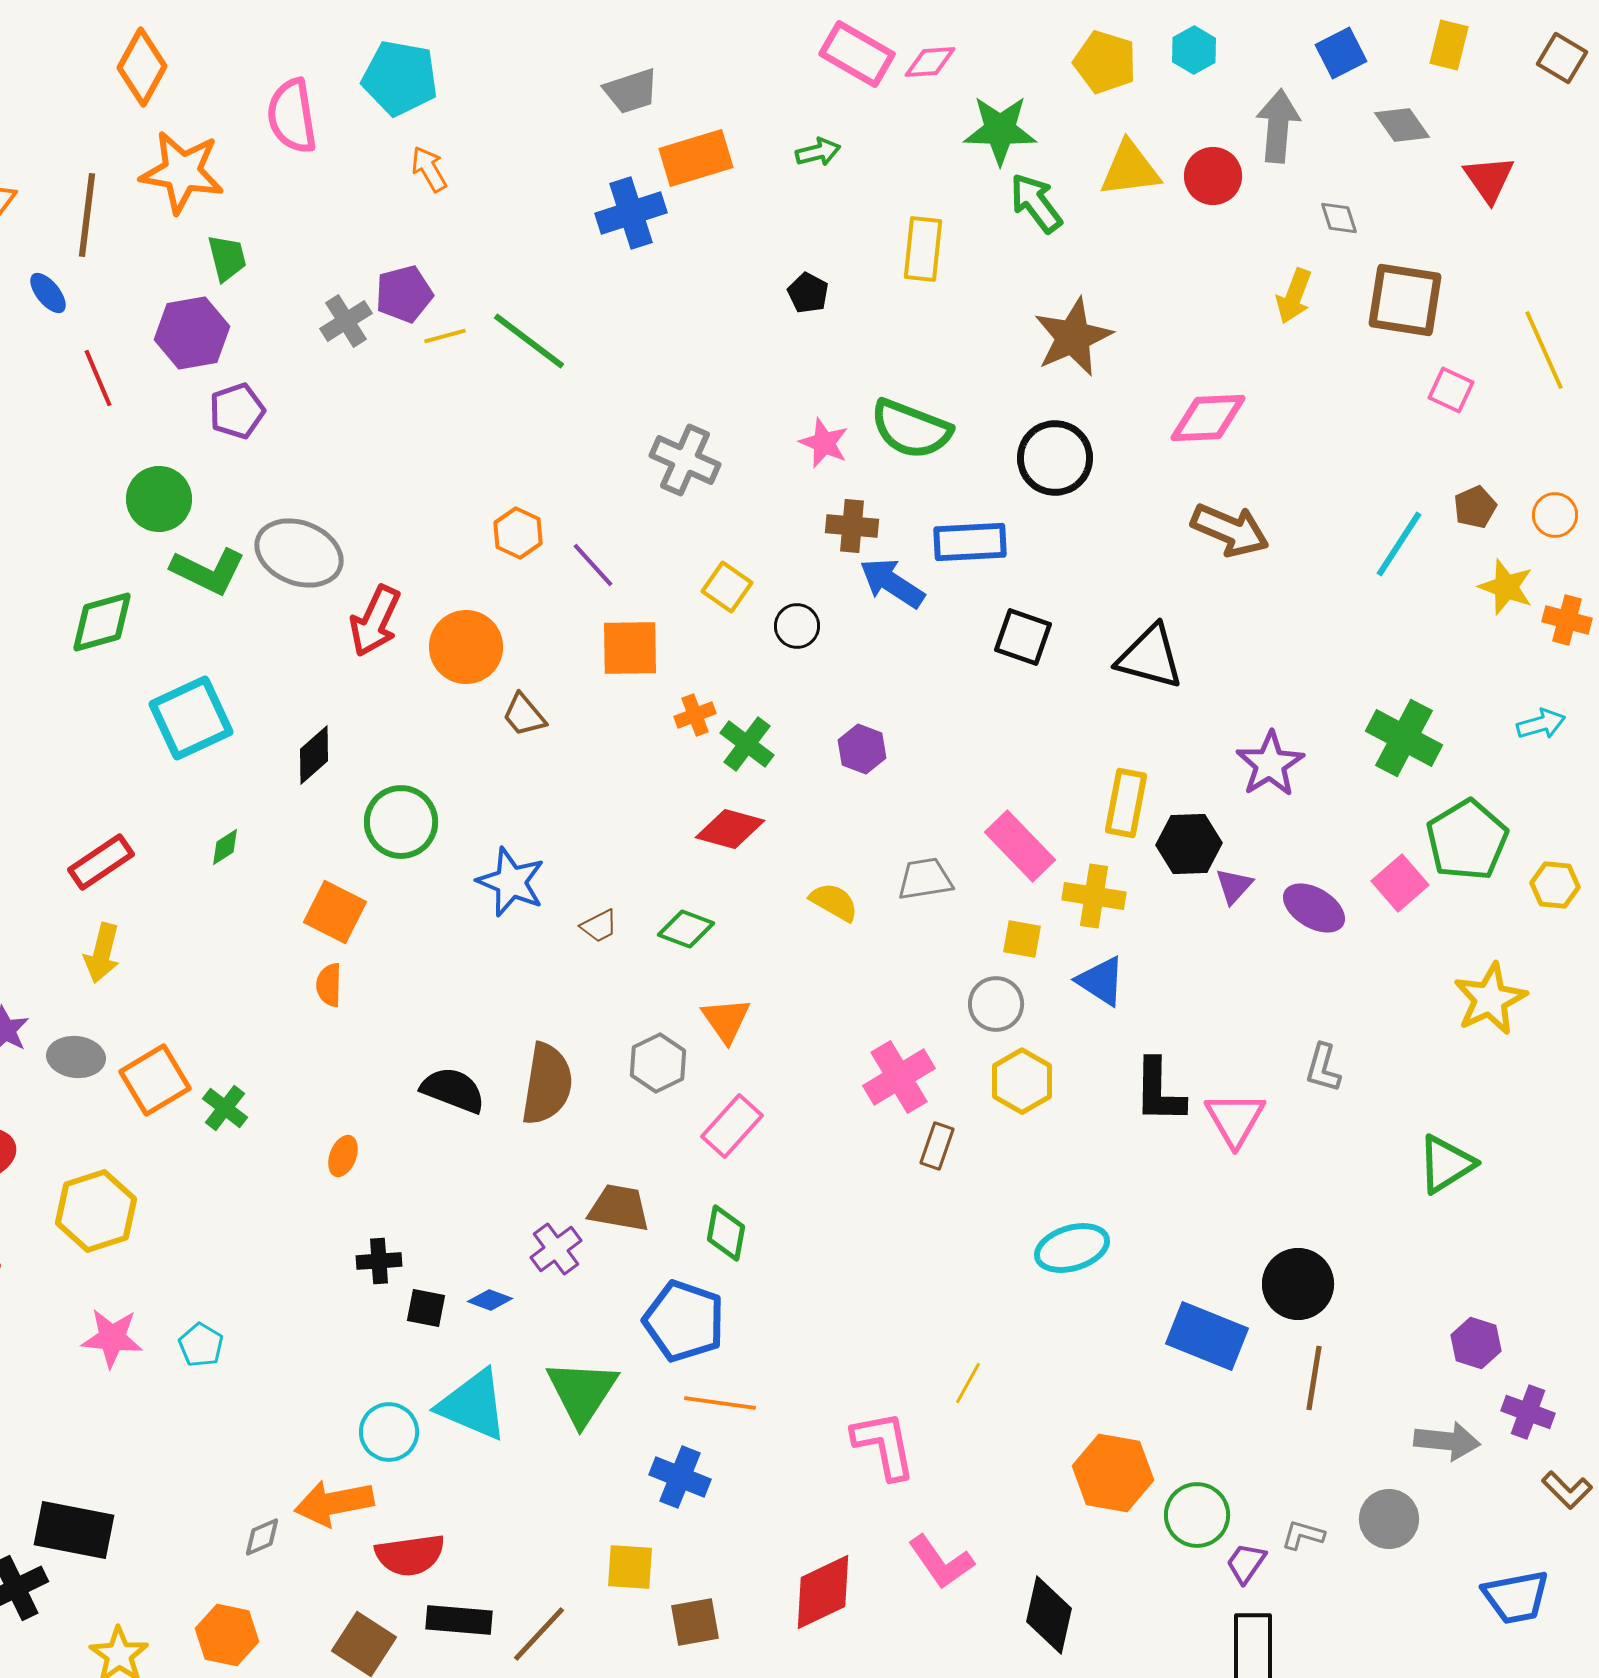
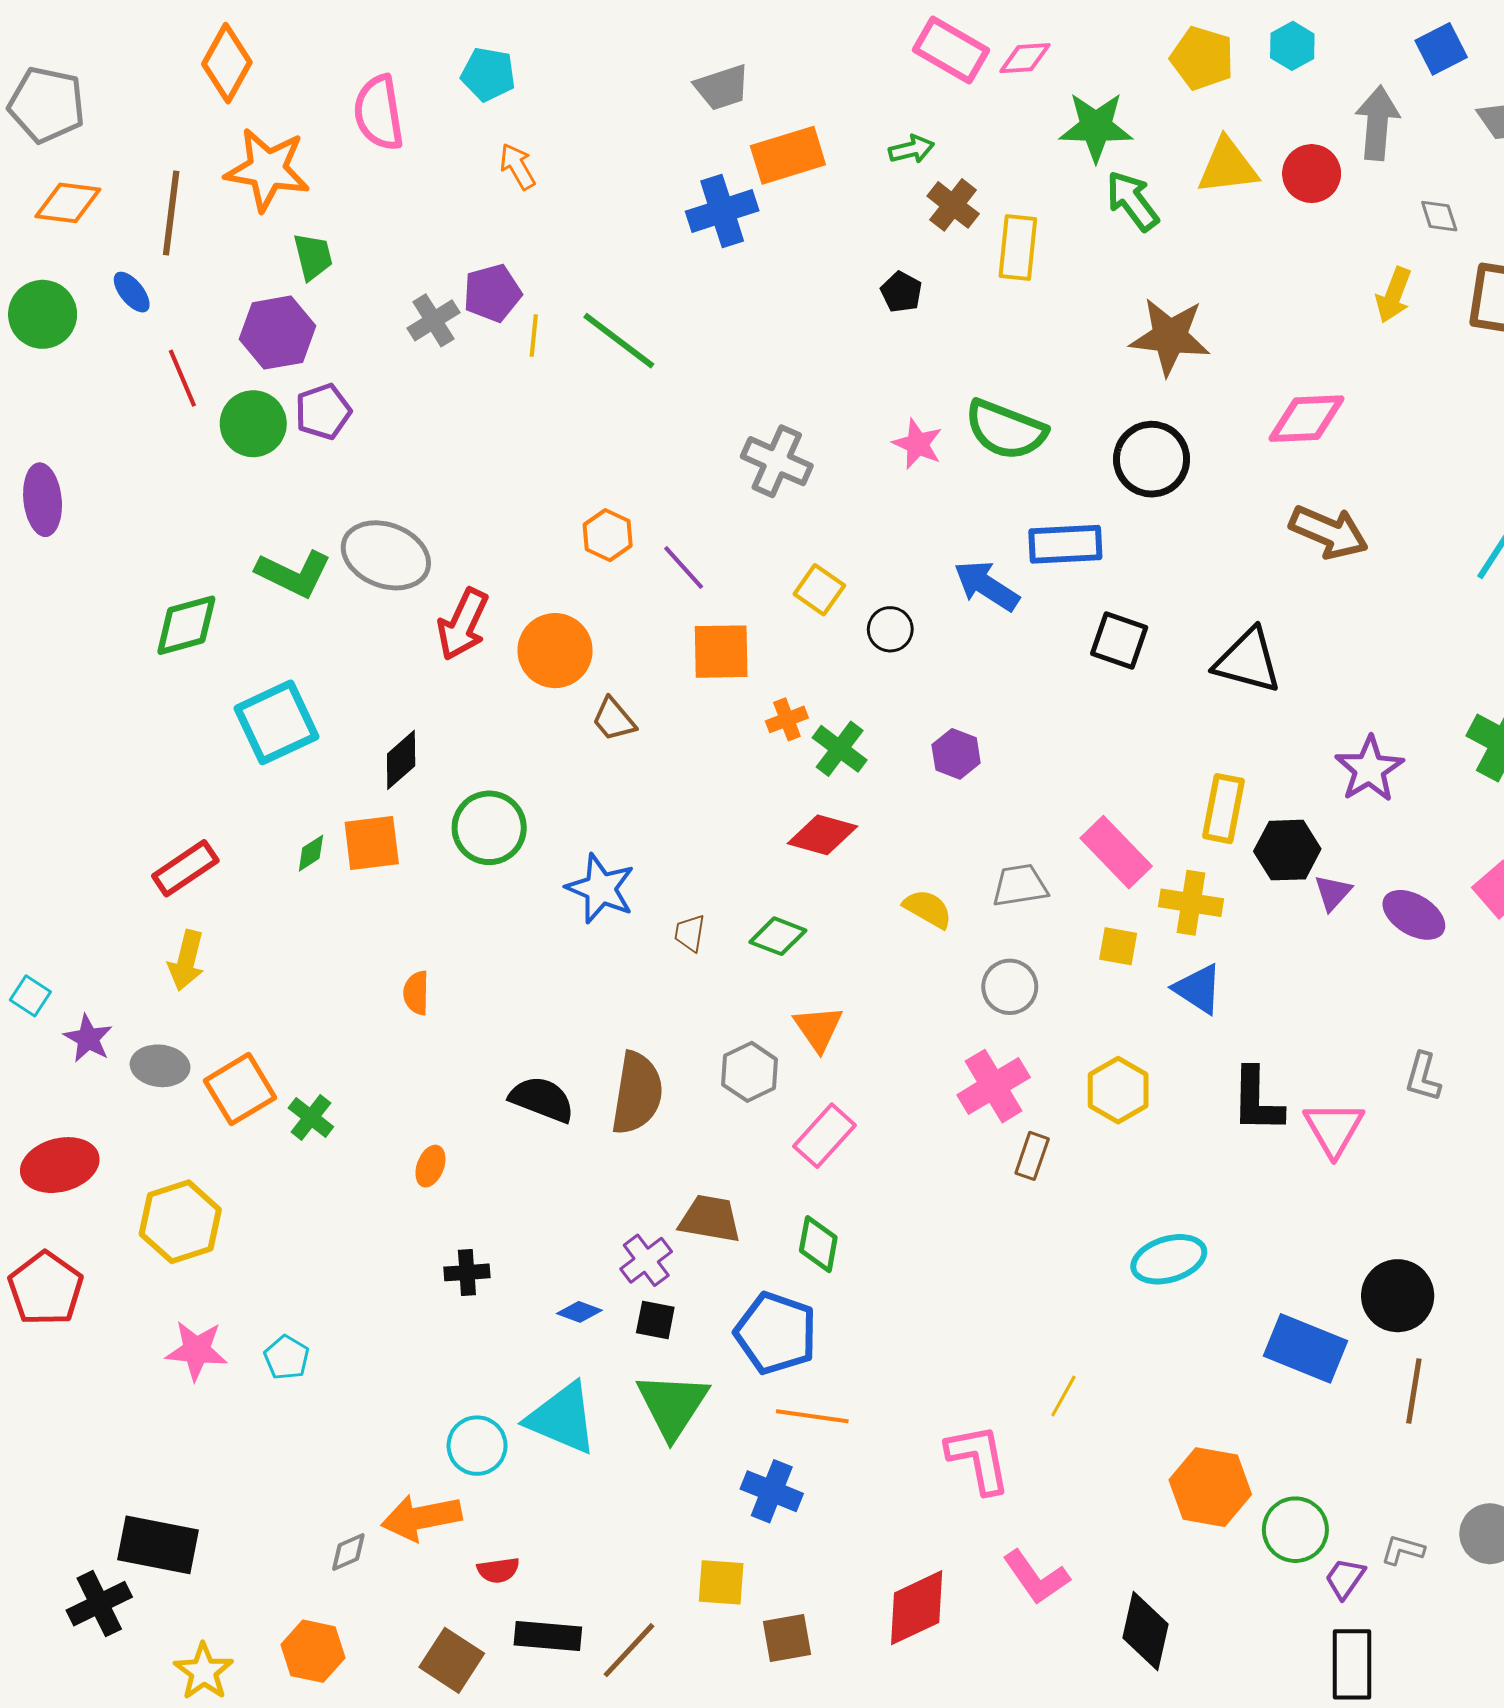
cyan pentagon: (400, 78) -> (488, 74), size x0.7
yellow line: (445, 336) -> (534, 336), turned -69
brown star: (1073, 337) -> (1170, 337), turned 30
green circle: (159, 499) -> (253, 424), moved
brown cross: (852, 526) -> (953, 205), moved, turned 33
orange square: (335, 912) -> (372, 843), moved, turned -34
brown trapezoid: (599, 926) -> (690, 933), turned 126
gray circle: (996, 1004) -> (1010, 987), moved
black square: (426, 1308) -> (655, 1320), moved
red semicircle: (410, 1555) -> (498, 1570), size x0.6

